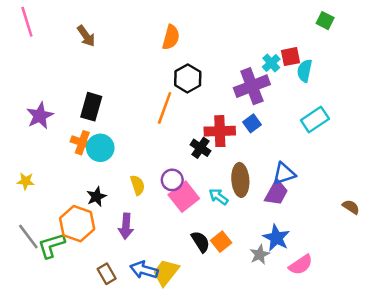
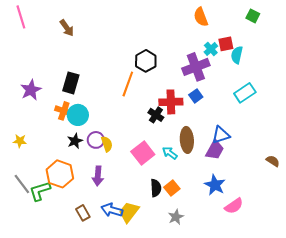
orange semicircle: (171, 37) -> (201, 17), moved, turned 144
purple circle: (172, 180) -> (96, 140), moved
black star: (96, 197) -> (75, 141), moved
black semicircle: (201, 242) -> (156, 188), turned 30
gray star: (260, 254) -> (176, 217), moved

